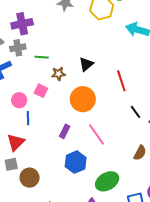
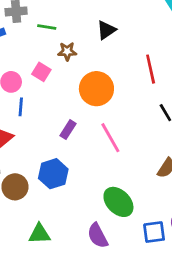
black triangle: (86, 64) -> (106, 30), moved
blue hexagon: (76, 162) -> (53, 174), moved
green ellipse: (107, 181) -> (118, 202), turned 70

